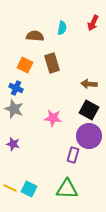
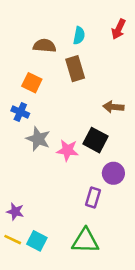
brown rectangle: (52, 63) -> (75, 69), moved
gray star: (14, 109) -> (38, 139), moved
black square: (89, 110) -> (96, 140), moved
purple circle: (89, 136) -> (113, 173), size x0.7
purple star: (13, 144) -> (15, 212), moved

